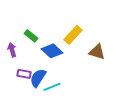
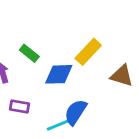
blue diamond: (52, 51) -> (59, 74), turned -45
blue semicircle: (38, 78) -> (76, 112), moved

